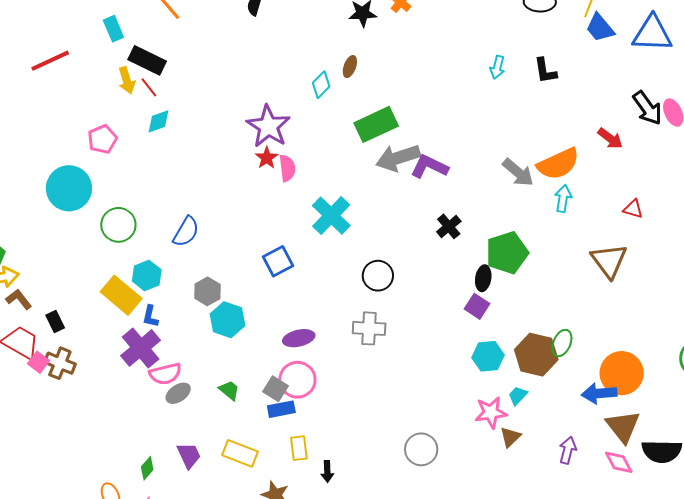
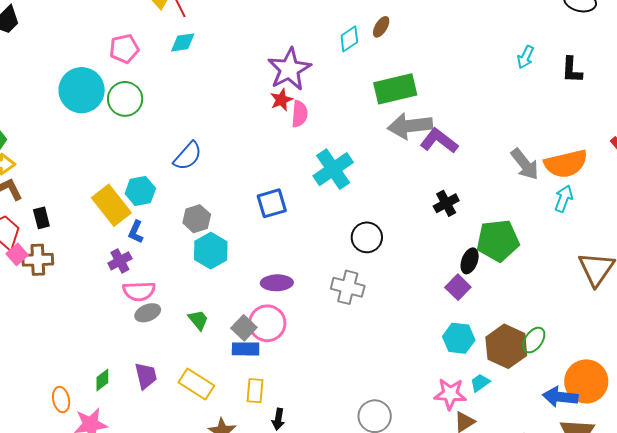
green circle: (118, 225) -> (125, 99), moved
purple cross: (141, 348) -> (120, 261), size x0.6
brown cross: (60, 363) -> (38, 260), turned -36

